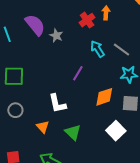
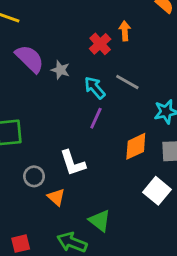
cyan arrow: (98, 49) -> (95, 88), moved
gray line: (122, 50) -> (127, 82), moved
gray circle: (15, 110) -> (34, 176), moved
green triangle: (73, 132) -> (100, 221), moved

